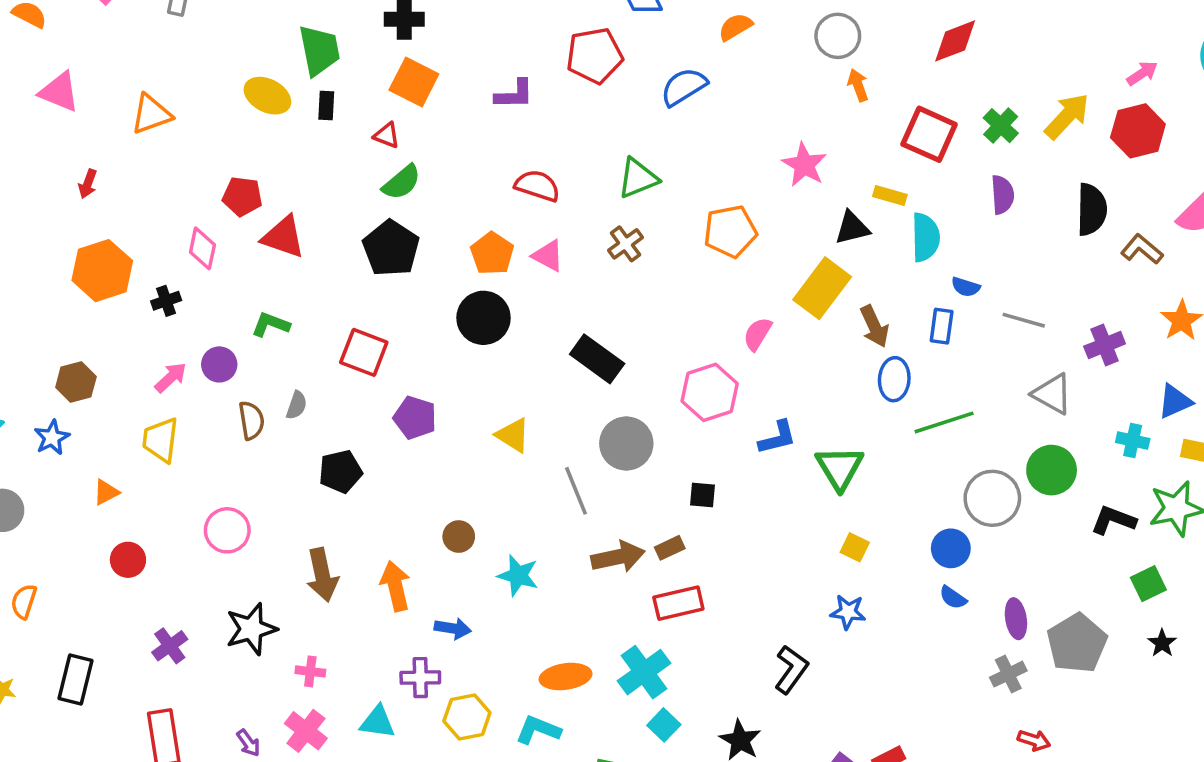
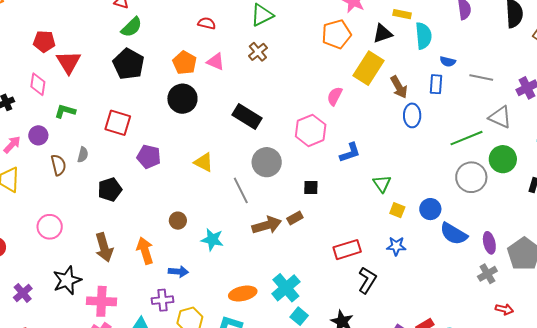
red semicircle: (537, 186) -> (207, 23), size x0.7
orange pentagon: (730, 231) -> (336, 34), moved
red triangle: (283, 237) -> (69, 62), turned 44
pink diamond: (202, 248) -> (38, 84), moved
green line: (944, 422) -> (466, 138), moved
green triangle: (840, 468) -> (382, 184), moved, size x0.7
blue circle: (951, 548) -> (430, 209), moved
blue semicircle: (953, 598) -> (454, 234), size x1.8
red rectangle: (678, 603) -> (347, 250), moved
pink cross: (310, 671) -> (101, 301), size x1.8

